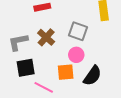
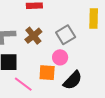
gray square: (78, 31) -> (66, 35), turned 30

